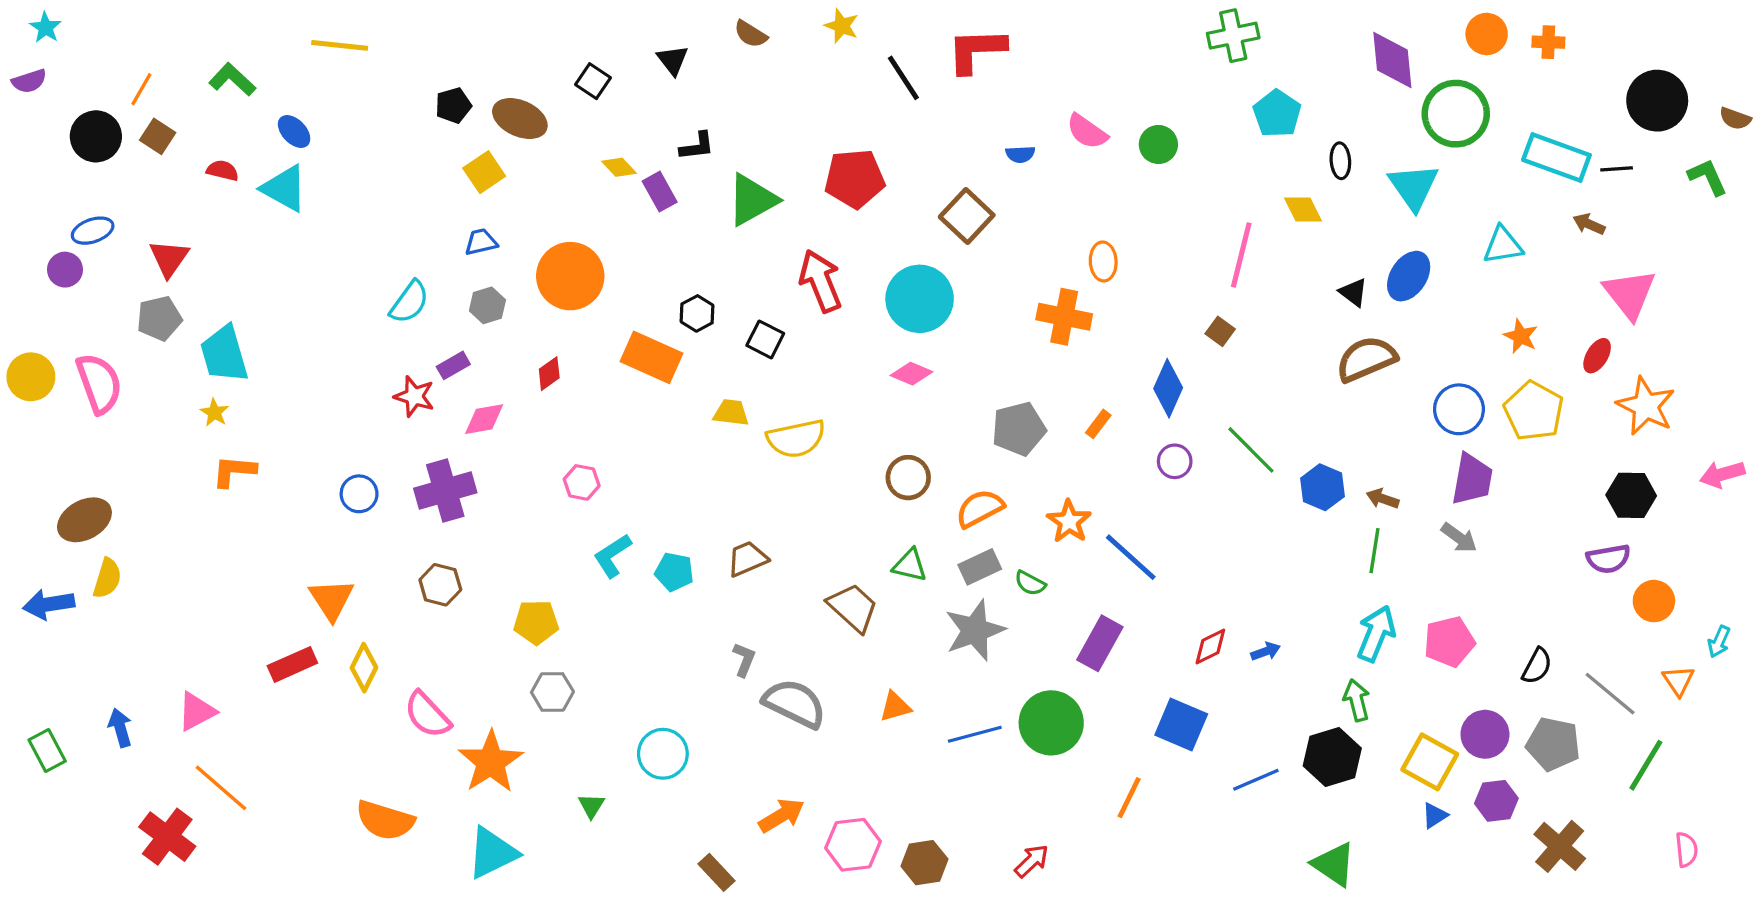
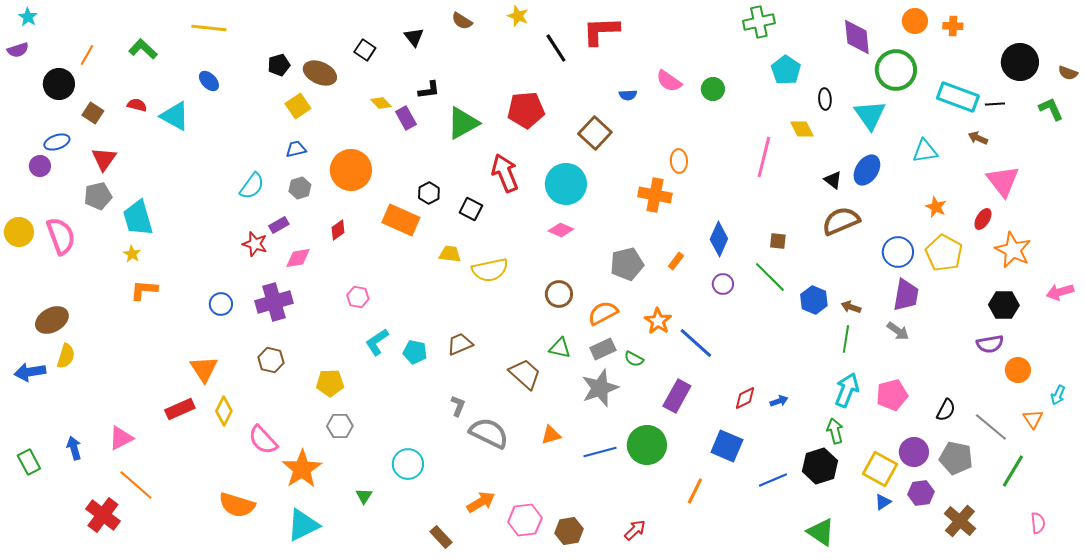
blue ellipse: (294, 131) -> (209, 81), moved
brown square: (158, 136) -> (93, 113), moved
brown square: (1220, 331) -> (778, 241), moved, turned -30

